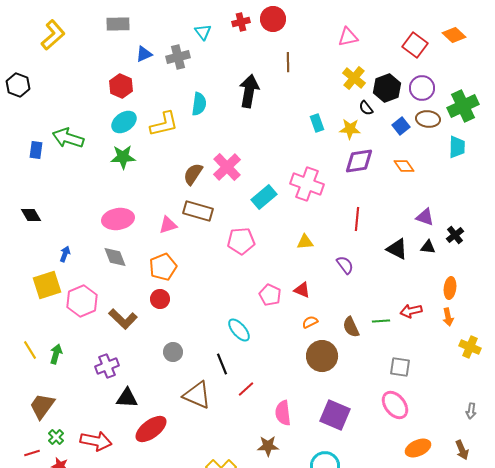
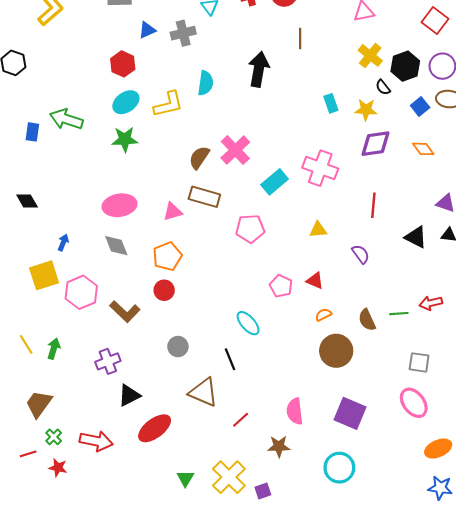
red line: (246, 389) -> (241, 420), moved
black triangle: (127, 398) -> (129, 395), turned -30

